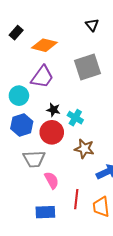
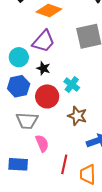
black star: (53, 110) -> (43, 68), moved
blue rectangle: (45, 212) -> (18, 164), moved

